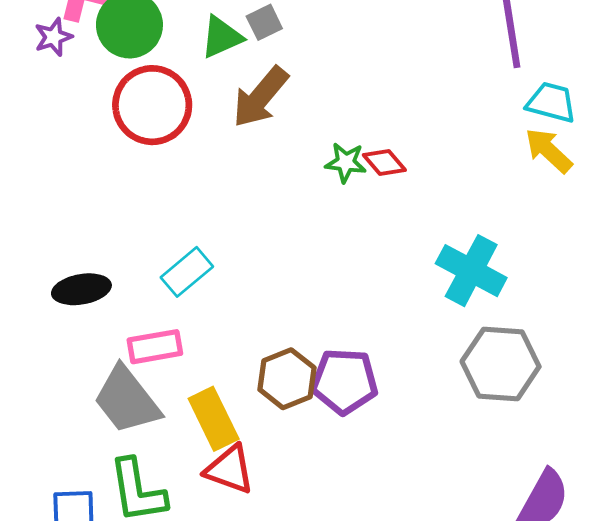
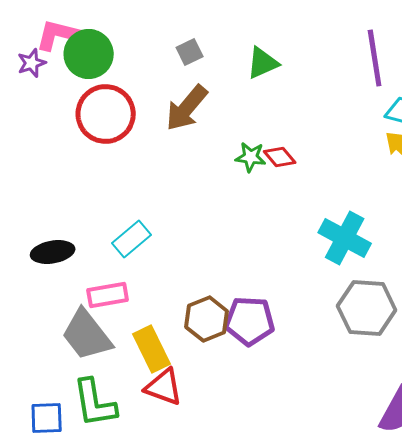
green triangle: (222, 37) -> (263, 63), moved

